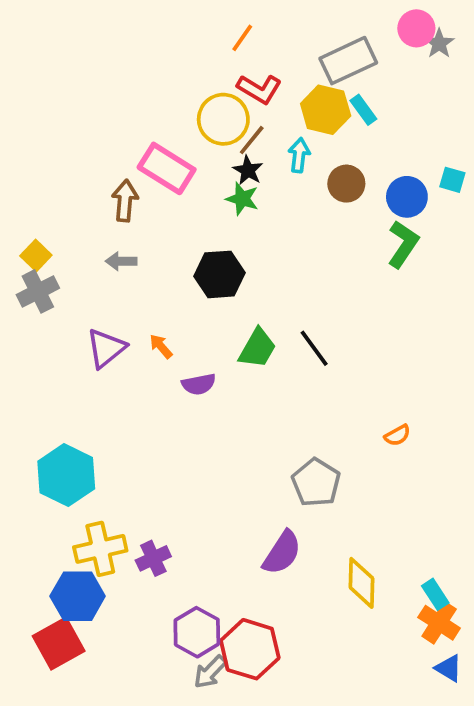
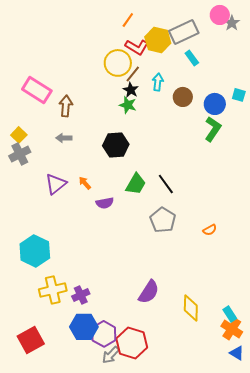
yellow hexagon: (326, 110) -> (158, 40), moved
pink rectangle: (167, 168) -> (37, 90), moved
gray pentagon: (316, 483) -> (163, 220), moved
blue hexagon: (78, 596) -> (84, 327), moved

